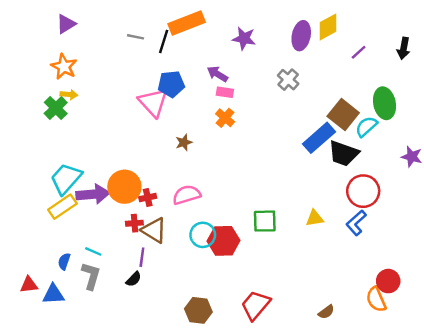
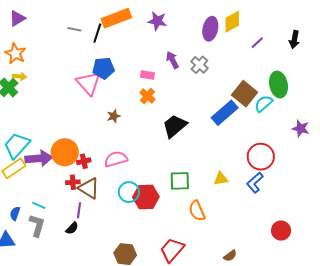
purple star: (244, 38) -> (157, 21), moved
purple arrow: (217, 74) -> (172, 60), moved, turned 30
black trapezoid: (343, 153) -> (175, 126), moved, turned 120
orange semicircle: (376, 299) -> (197, 211), moved

